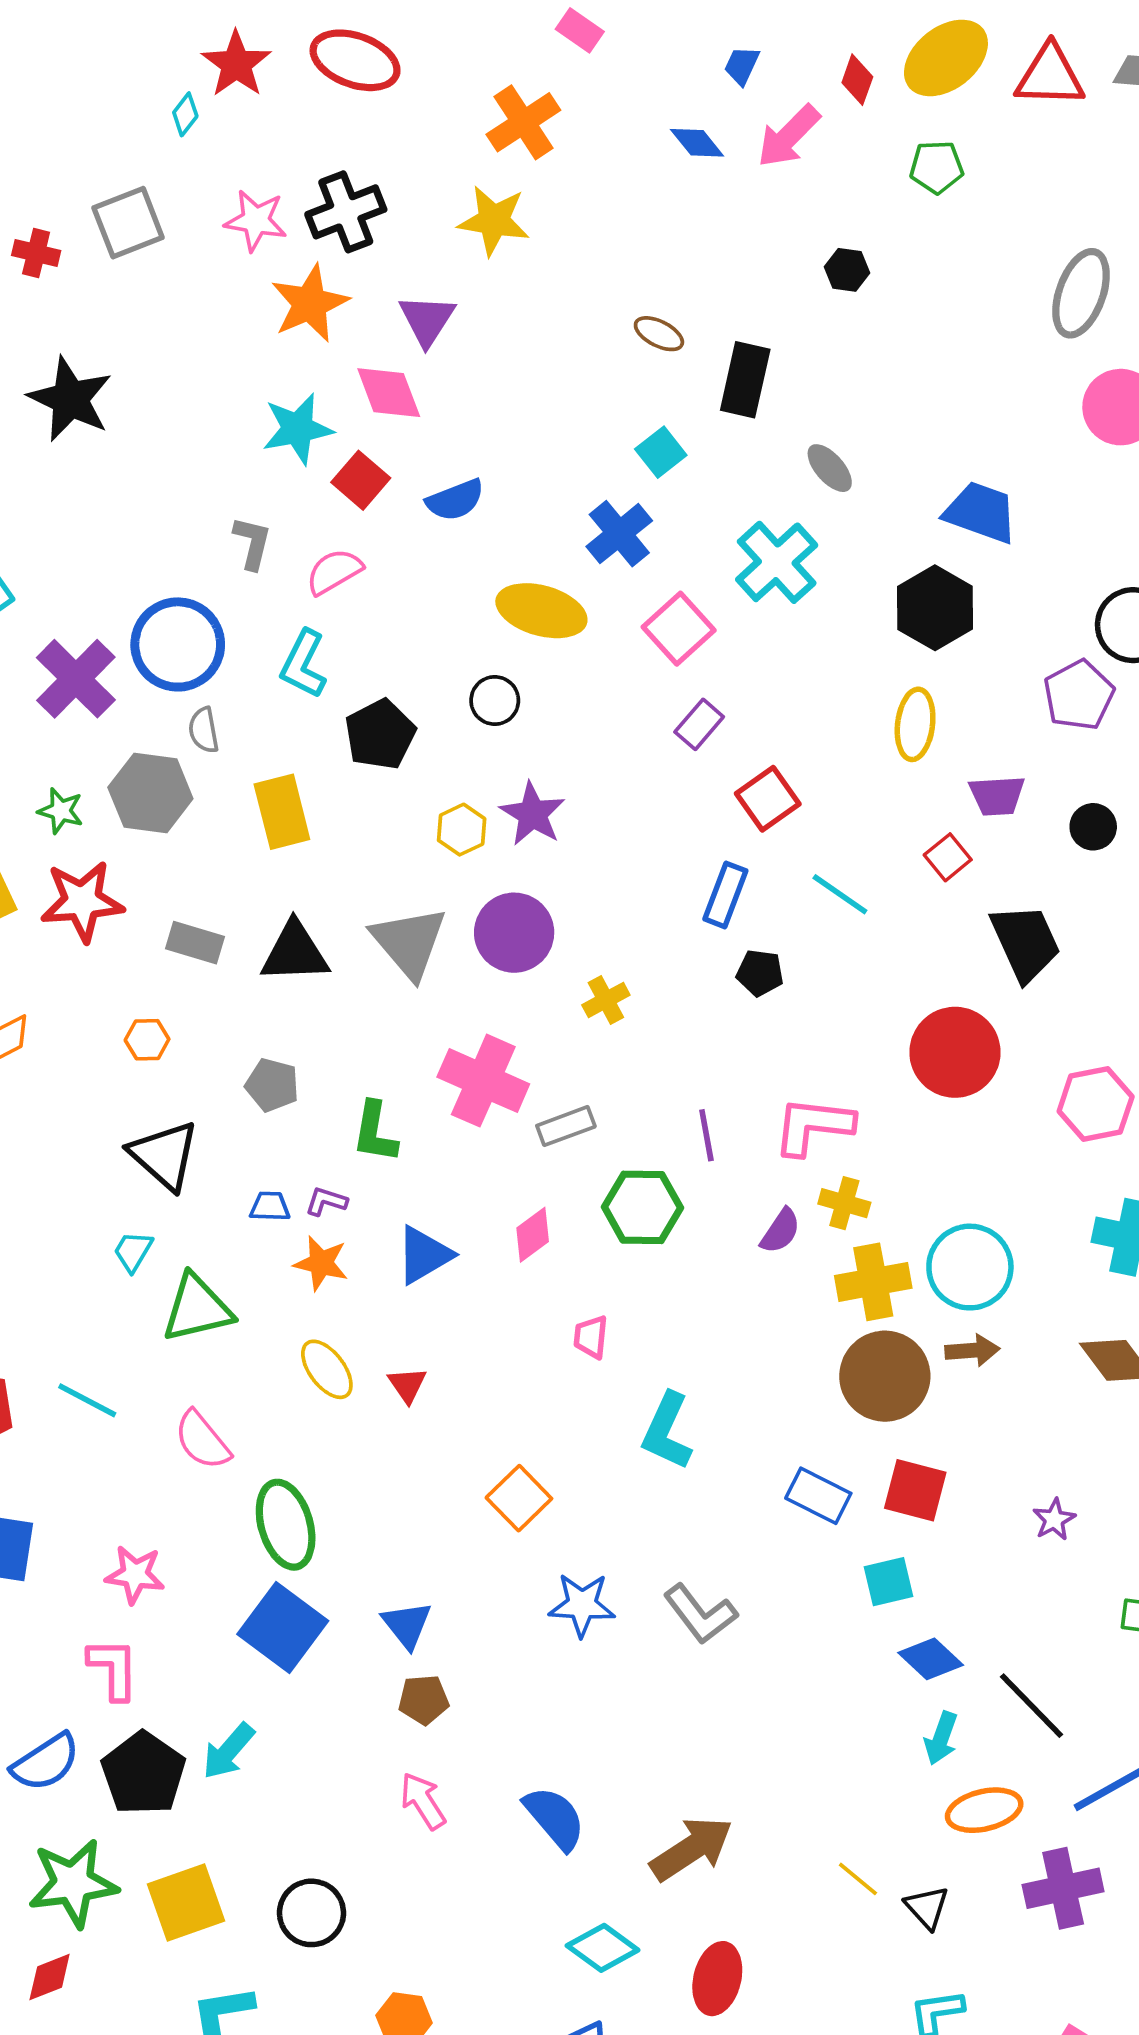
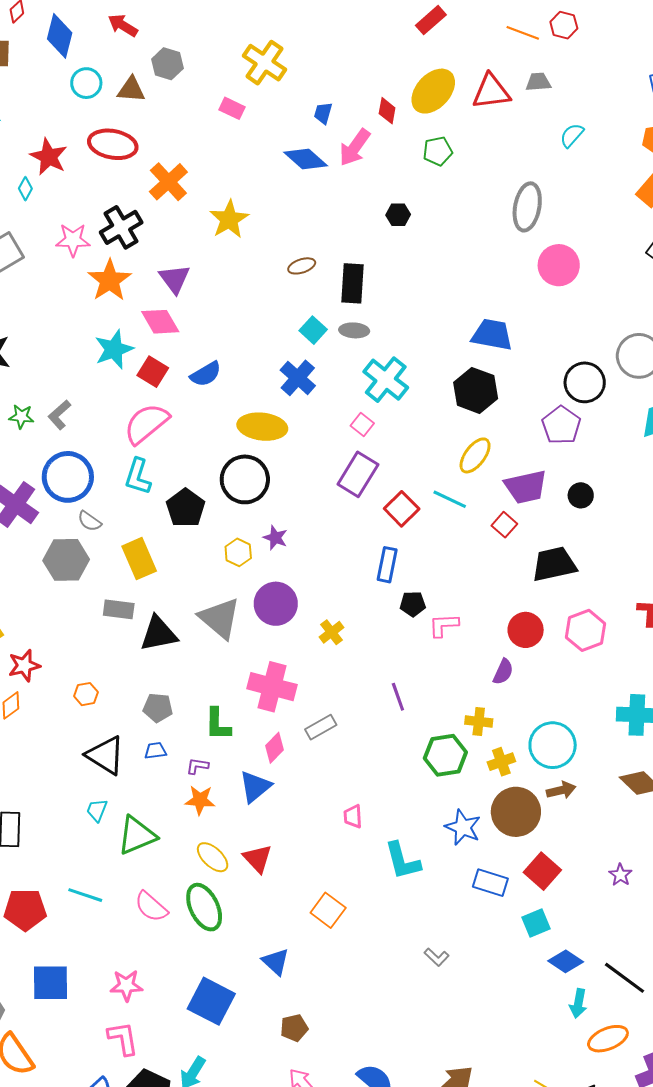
orange cross: (523, 122) -> (168, 182), moved
blue diamond: (697, 143) -> (306, 159), size x1.4
yellow star: (494, 221) -> (229, 219), moved, turned -30
brown ellipse: (659, 334) -> (302, 266), turned -36
gray ellipse: (830, 468) -> (354, 330), moved, turned -36
gray L-shape: (252, 543) -> (59, 415), moved, turned -136
pink semicircle: (334, 572) -> (146, 424), size x1.5
pink square: (679, 629) -> (362, 424), moved, size x0.6
black circle: (495, 701) -> (245, 479), size x1.8
purple rectangle: (699, 724) -> (358, 474), size x1.6
yellow ellipse: (915, 724) -> (475, 455), turned 39
gray semicircle: (204, 730) -> (89, 521), turned -35
purple trapezoid: (997, 796) -> (526, 487), size x1.4
green star: (61, 811) -> (21, 417), moved
purple star: (533, 814) -> (275, 538), size x0.7
cyan line: (840, 894) -> (450, 499), moved
red star: (82, 901) -> (24, 666), moved, size x0.7
gray rectangle: (195, 943) -> (119, 609), moved
black trapezoid: (1025, 943) -> (554, 564), turned -69
red circle: (955, 1052) -> (526, 630), size x0.7
pink hexagon: (1096, 1104) -> (586, 630), moved
gray rectangle: (566, 1126) -> (321, 727), moved
pink L-shape: (813, 1126) -> (444, 625), moved, size x0.7
blue trapezoid: (270, 1206) -> (155, 751), moved
green hexagon: (642, 1207) -> (445, 755), moved
purple semicircle: (780, 1231) -> (503, 672), moved
pink diamond: (533, 1235) -> (274, 748), moved
yellow cross: (873, 1282) -> (501, 762), size x0.7
red triangle: (407, 1385) -> (258, 859), size x1.4
cyan L-shape: (667, 1431) -> (403, 861), turned -30
red square: (915, 1490) -> (542, 871), turned 36
green ellipse: (286, 1525) -> (204, 907), moved
blue star: (582, 1605) -> (463, 827), moved, turned 30
gray L-shape: (700, 1614) -> (437, 957), size x0.6
blue triangle: (407, 1625) -> (276, 962), moved

